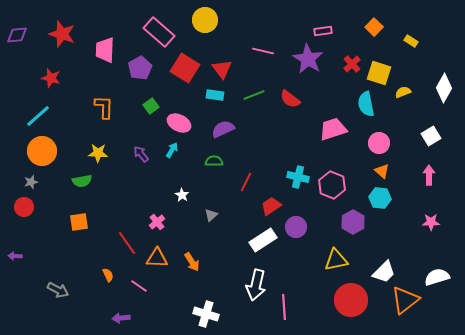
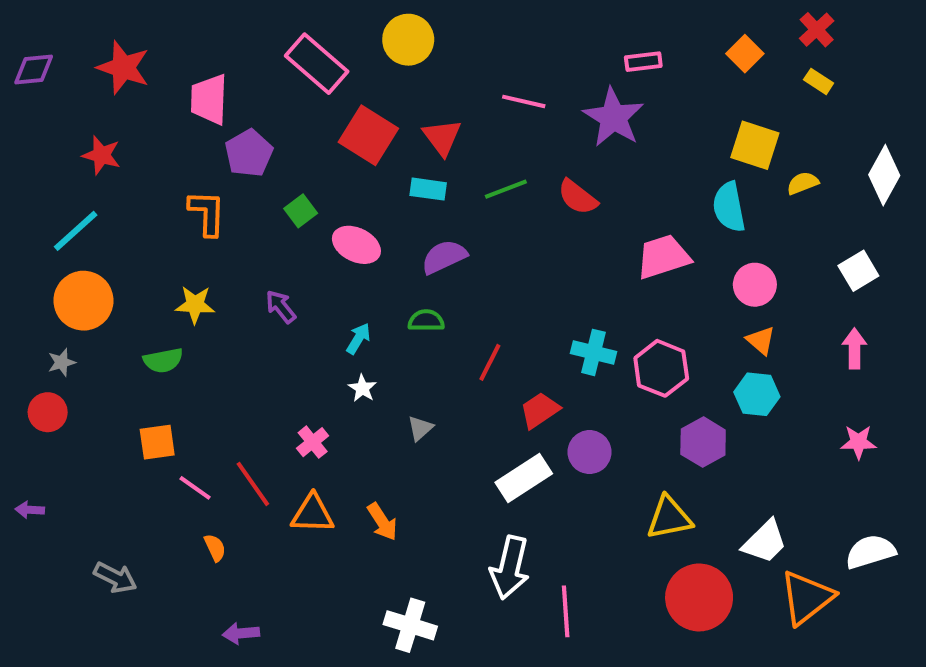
red cross: (352, 64) -> (817, 30), moved
purple pentagon: (140, 68) -> (249, 153), moved
cyan arrow: (172, 150) -> (358, 338), moved
pink line: (139, 286) -> (195, 488), moved

